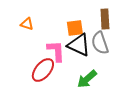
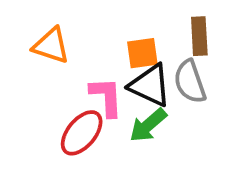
orange triangle: (27, 24) -> (51, 46), size x1.5
green arrow: (87, 79) -> (148, 125), moved

